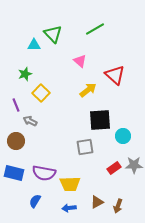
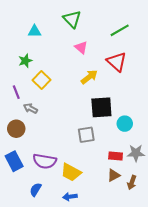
green line: (95, 29) -> (120, 30), moved
green triangle: (53, 34) -> (72, 19), moved
red rectangle: (114, 168) -> (116, 156), turned 40
blue rectangle: (14, 173) -> (14, 161), turned 48
yellow trapezoid: (70, 184) -> (71, 172), turned 30
brown triangle: (97, 202) -> (114, 175), moved
brown arrow: (118, 206) -> (132, 182), moved

